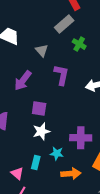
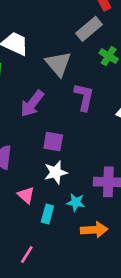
gray triangle: (42, 51) -> (58, 64), size x1.5
pink triangle: (17, 173) -> (26, 195), moved

